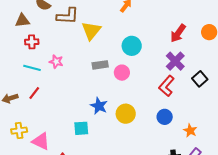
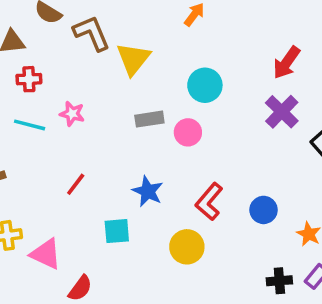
brown L-shape: (68, 16) -> (92, 33), turned -115
red L-shape: (167, 86) -> (209, 202), moved
red line: (34, 93) -> (76, 184), moved
yellow circle: (126, 114) -> (187, 247), moved

